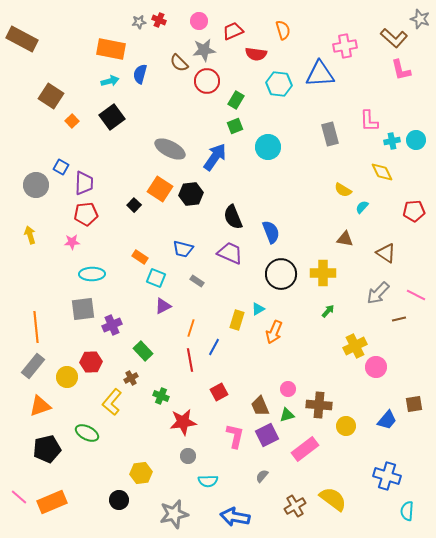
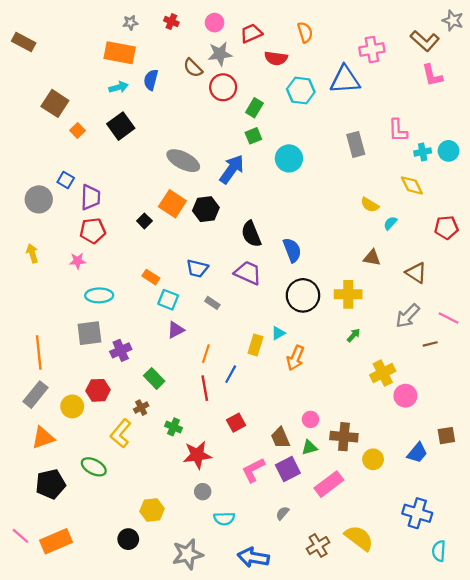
gray star: (139, 22) -> (130, 23), moved
brown rectangle: (22, 39) -> (24, 42), size x0.7
pink L-shape: (235, 436) -> (253, 470), turned -130

